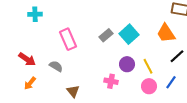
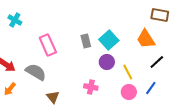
cyan cross: (35, 14) -> (15, 20), turned 32
gray rectangle: (106, 35) -> (86, 41), turned -64
purple circle: (127, 64) -> (107, 62), moved
gray semicircle: (56, 66) -> (36, 72), size x1.5

